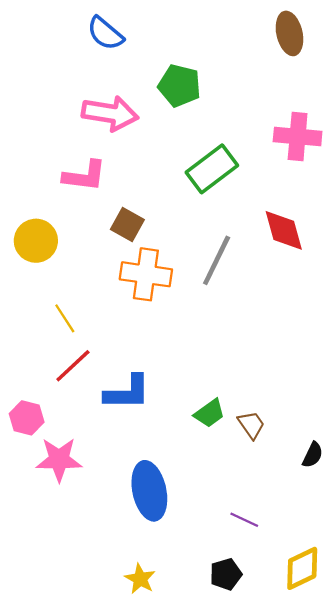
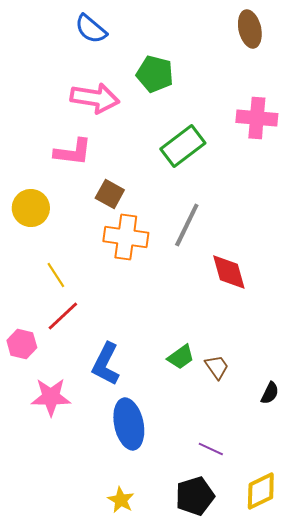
red diamond: (284, 230) -> (229, 272), moved
blue L-shape: (127, 392) -> (106, 364), moved, turned 117
pink hexagon: (27, 418) -> (22, 344), moved
black pentagon: (226, 574) -> (195, 496), size x1.4

